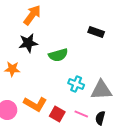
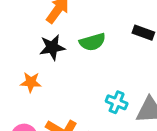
green semicircle: (58, 55) -> (92, 42), moved

